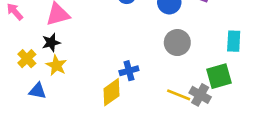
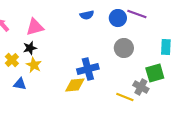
blue cross: (129, 71) -> (88, 69), size x1.5
yellow diamond: (111, 92) -> (75, 85), turned 30
yellow line: (179, 95) -> (125, 97), moved

